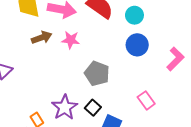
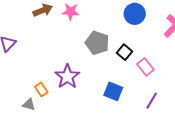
black square: (93, 108) -> (125, 52), moved

